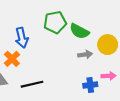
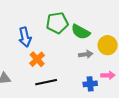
orange cross: (12, 59) -> (37, 59), moved
black line: (32, 84) -> (46, 82), moved

